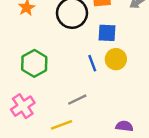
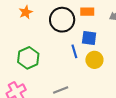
blue line: (92, 63) -> (74, 51), moved

